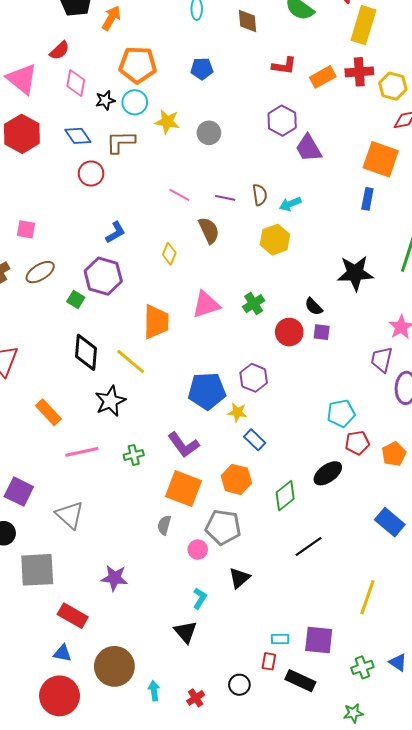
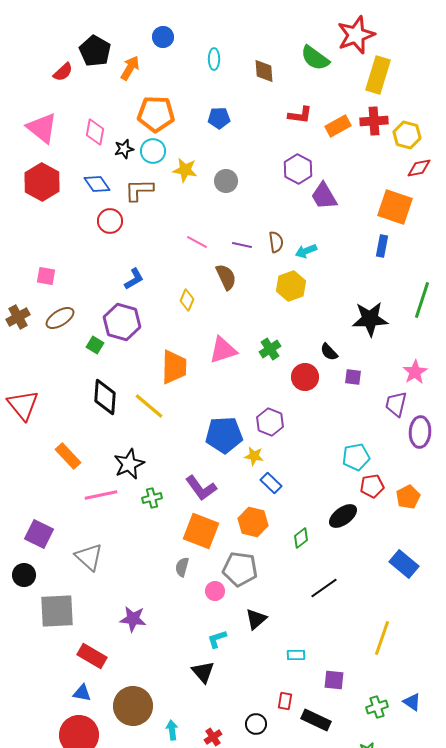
red semicircle: (60, 51) -> (63, 72), moved
purple square: (322, 332) -> (353, 377), moved
black star: (110, 401) -> (129, 464), moved
green diamond: (285, 496) -> (301, 538), size x0.7
cyan L-shape: (200, 598) -> (217, 639), turned -140
cyan rectangle: (280, 639) -> (296, 655), moved
purple square: (319, 640) -> (334, 680), size x0.7

